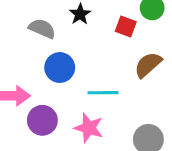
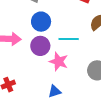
purple circle: (42, 120) -> (40, 46), moved

